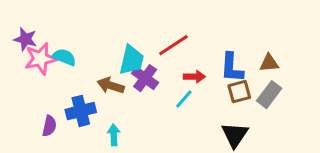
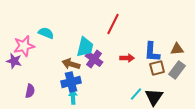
purple star: (25, 39) -> (14, 61), moved
red line: (173, 45) -> (113, 24), moved, turned -30
cyan semicircle: (64, 57) -> (46, 33), moved
cyan line: (184, 99) -> (136, 94), moved
blue cross: (81, 111) -> (71, 82), moved

